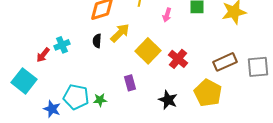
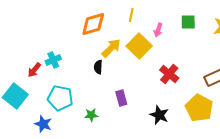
black semicircle: (97, 41) -> (98, 67), moved
yellow square: (148, 51) -> (139, 46), moved
cyan pentagon: (76, 97) -> (60, 98), moved

